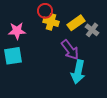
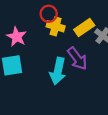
pink star: (17, 31) -> (17, 37), turned 30
cyan arrow: (78, 72) -> (58, 71), moved

